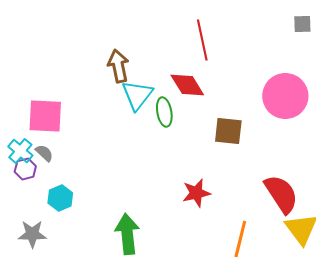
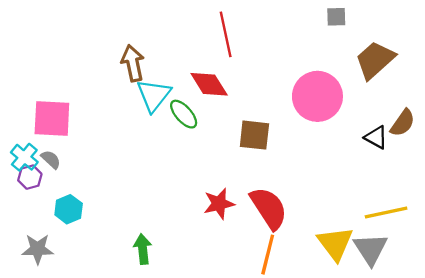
green ellipse: (164, 112) -> (184, 114), turned -32
red semicircle: (281, 194) -> (269, 208), moved
green arrow: (127, 234) -> (143, 249), size x0.7

